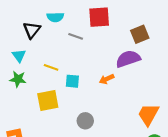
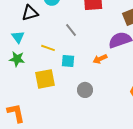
black triangle: (32, 30) -> (30, 13), turned 36
gray line: (76, 36) -> (71, 30), moved, turned 32
gray circle: (85, 121) -> (85, 90), moved

